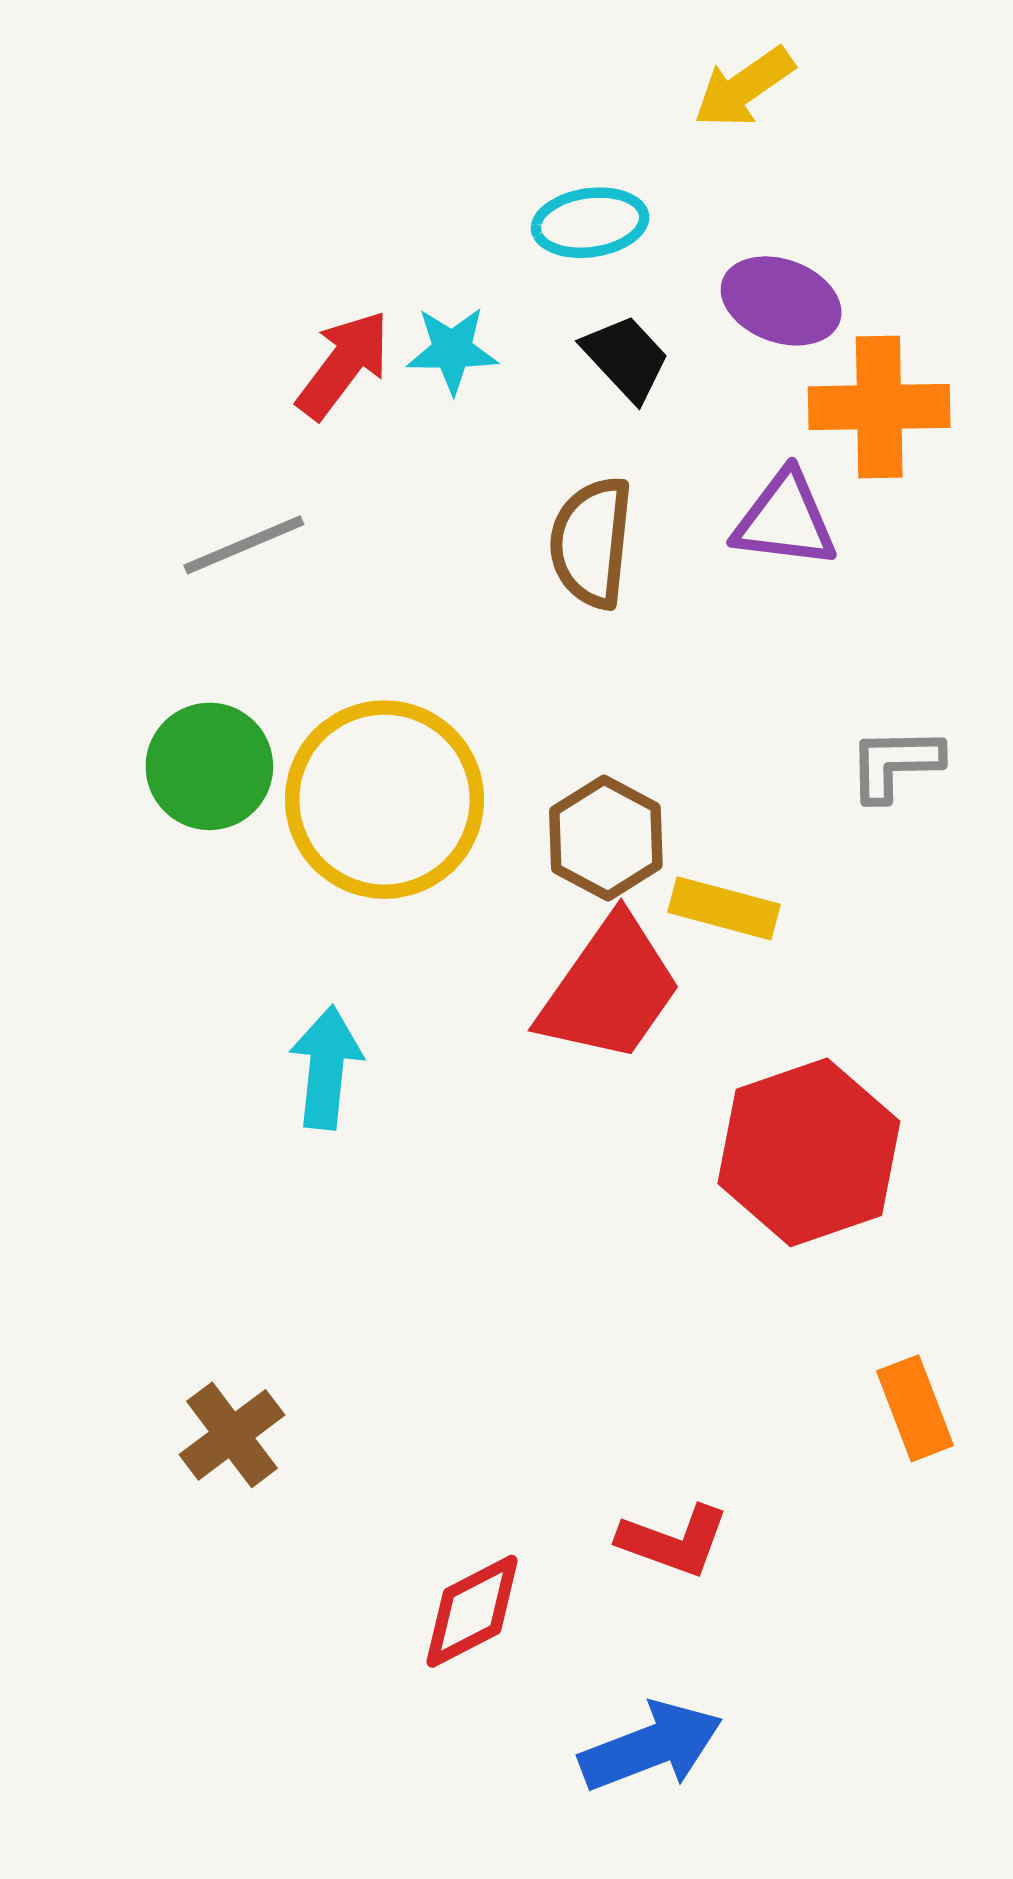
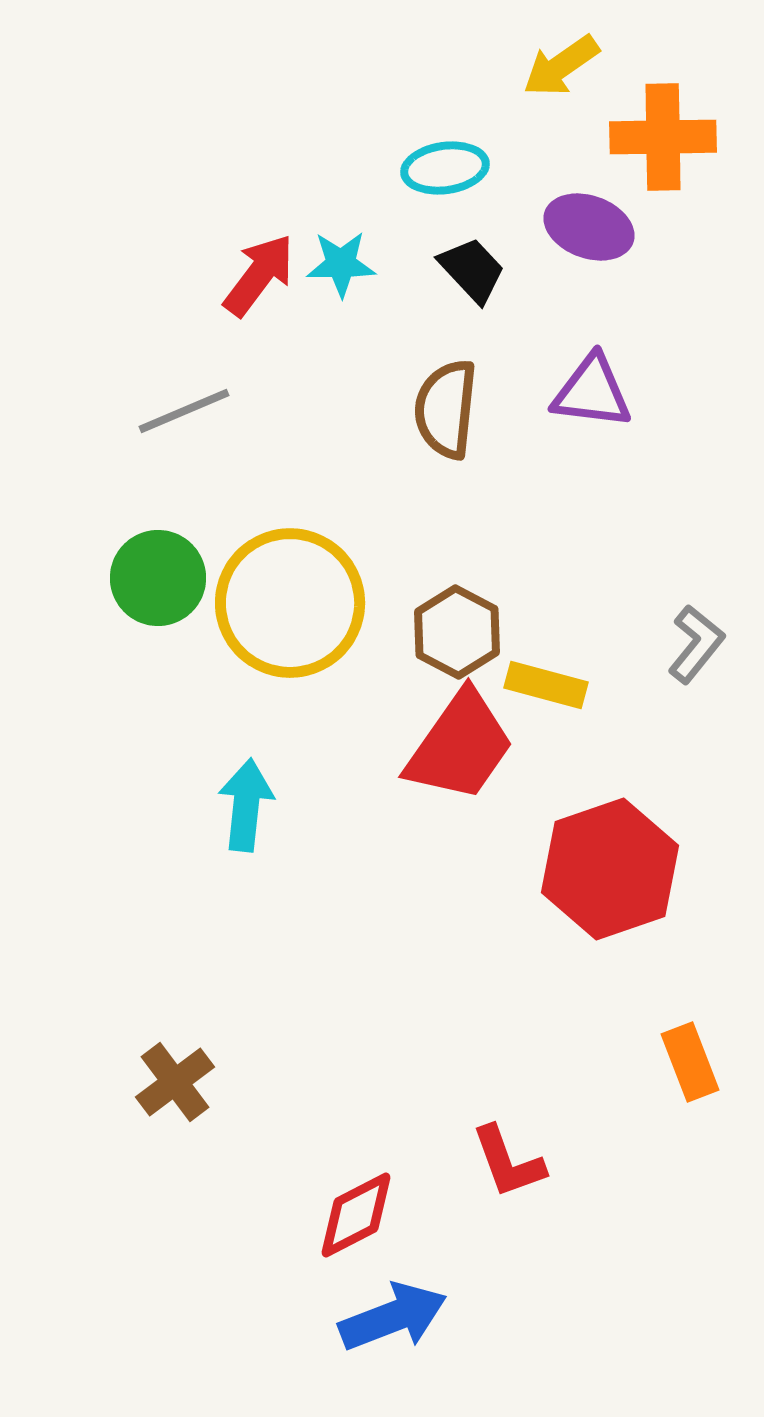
orange cross: (879, 407) -> (663, 137), moved
gray L-shape: (895, 764) -> (696, 644), moved, turned 130
red L-shape: (674, 1541) -> (508, 1162), turned 50
blue arrow: (651, 1746) -> (393, 1317), moved

